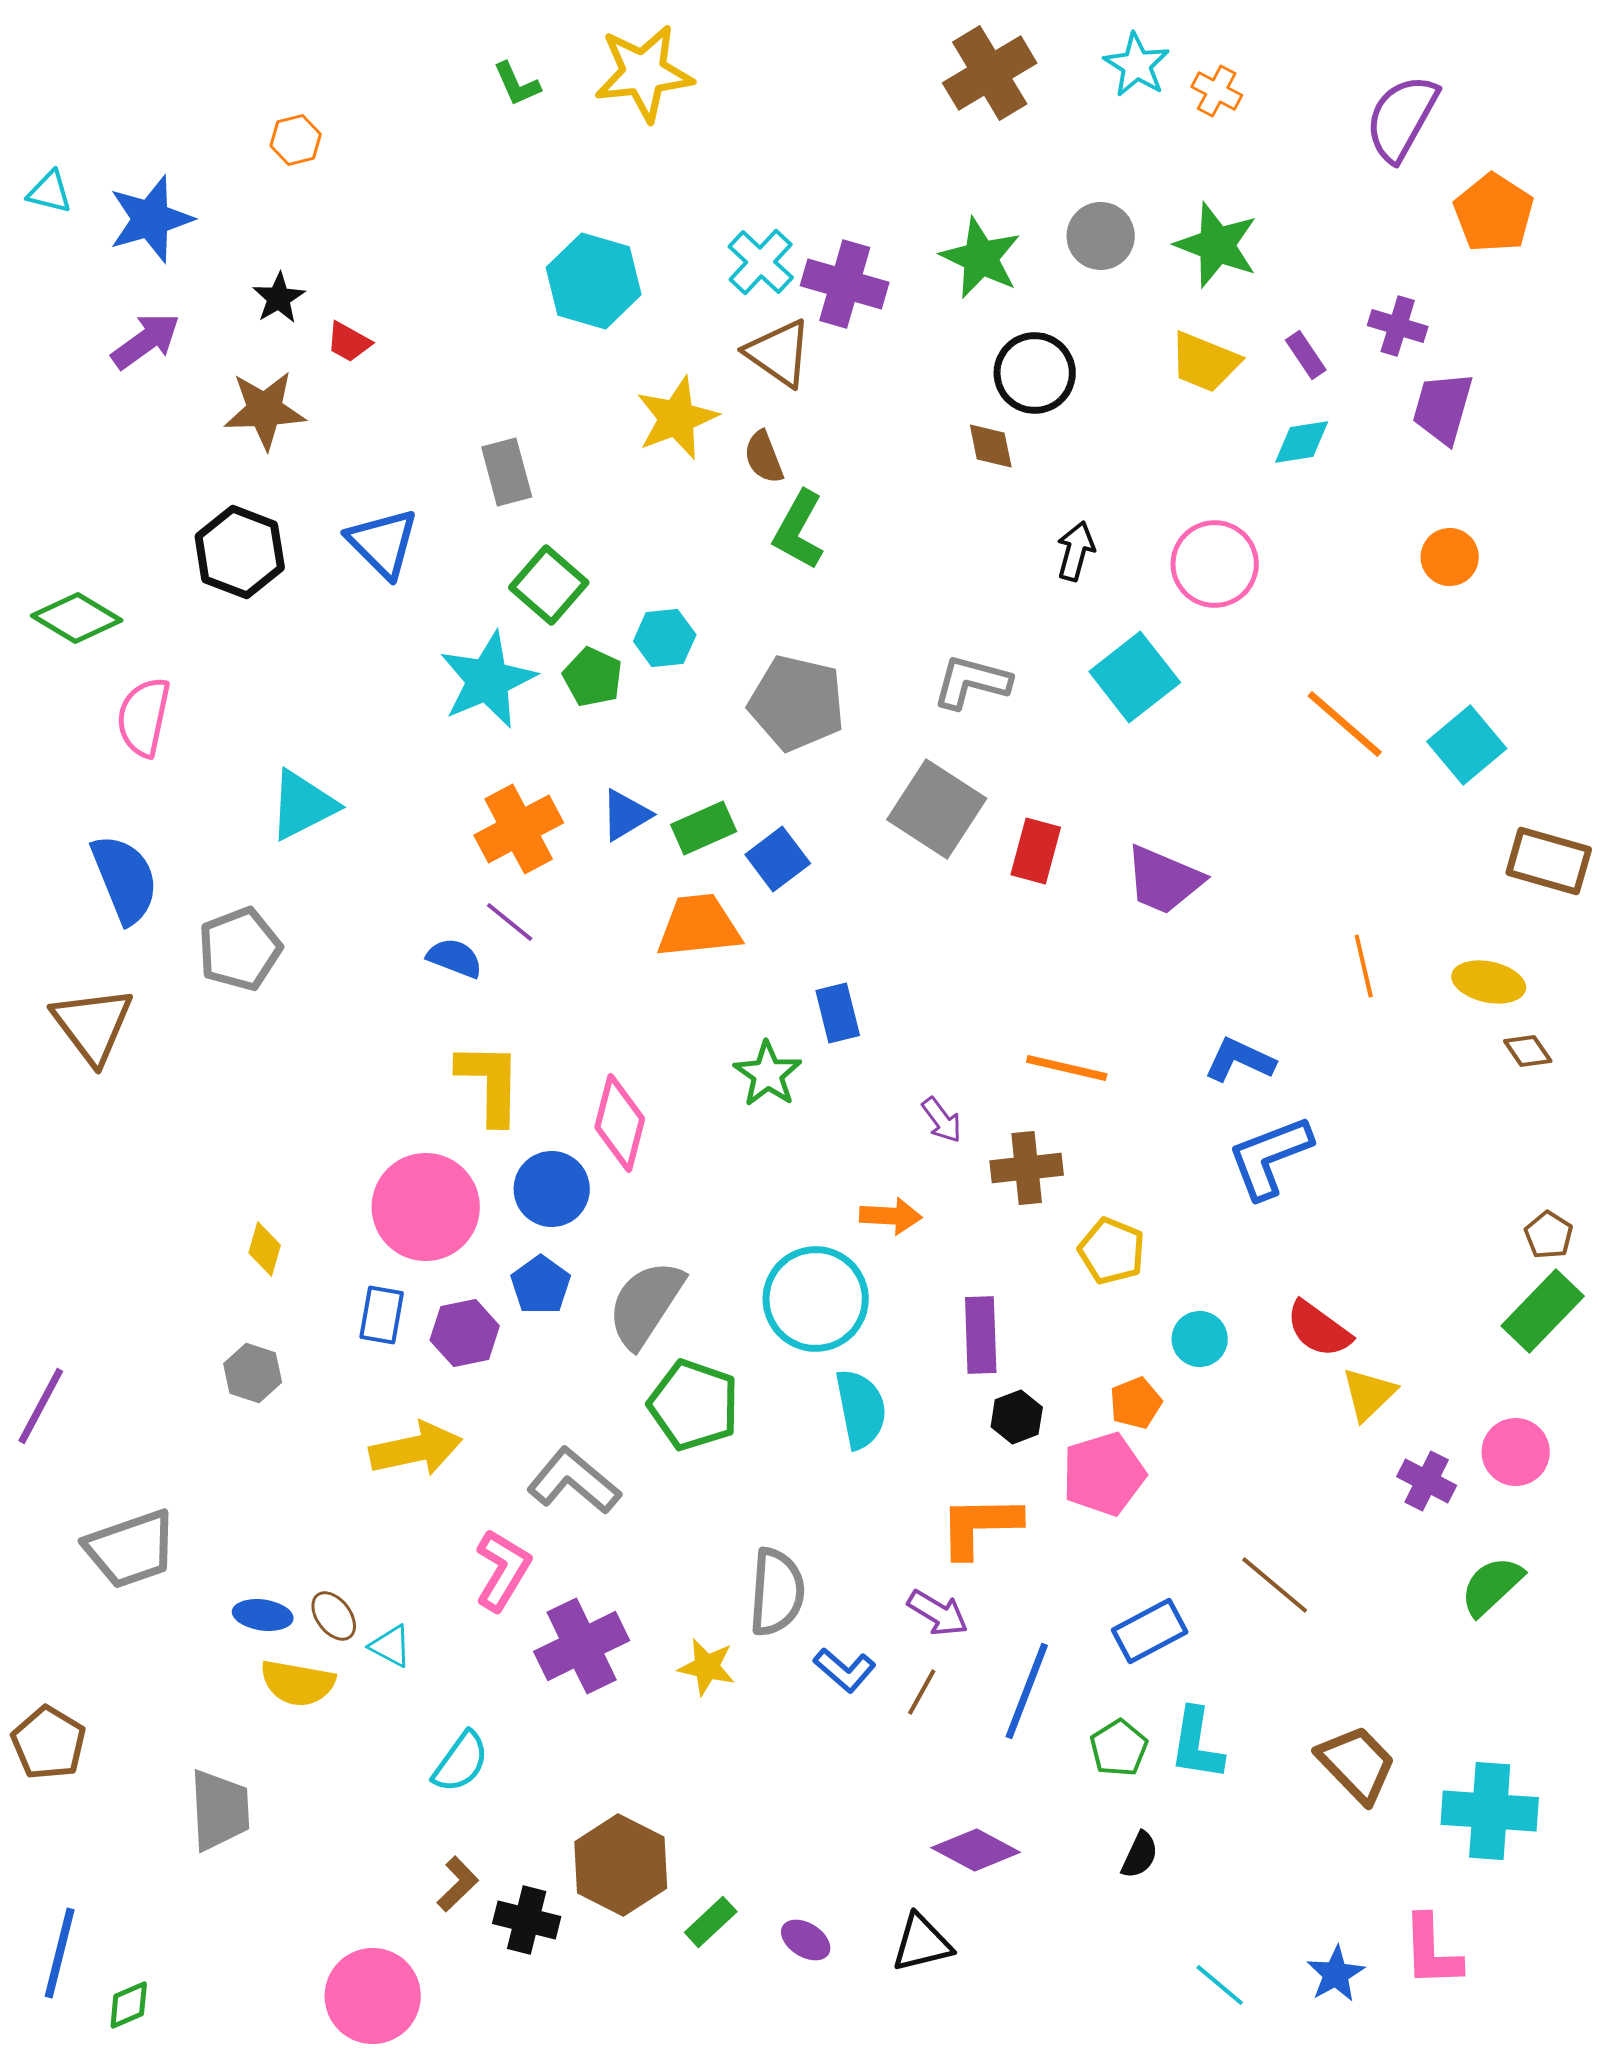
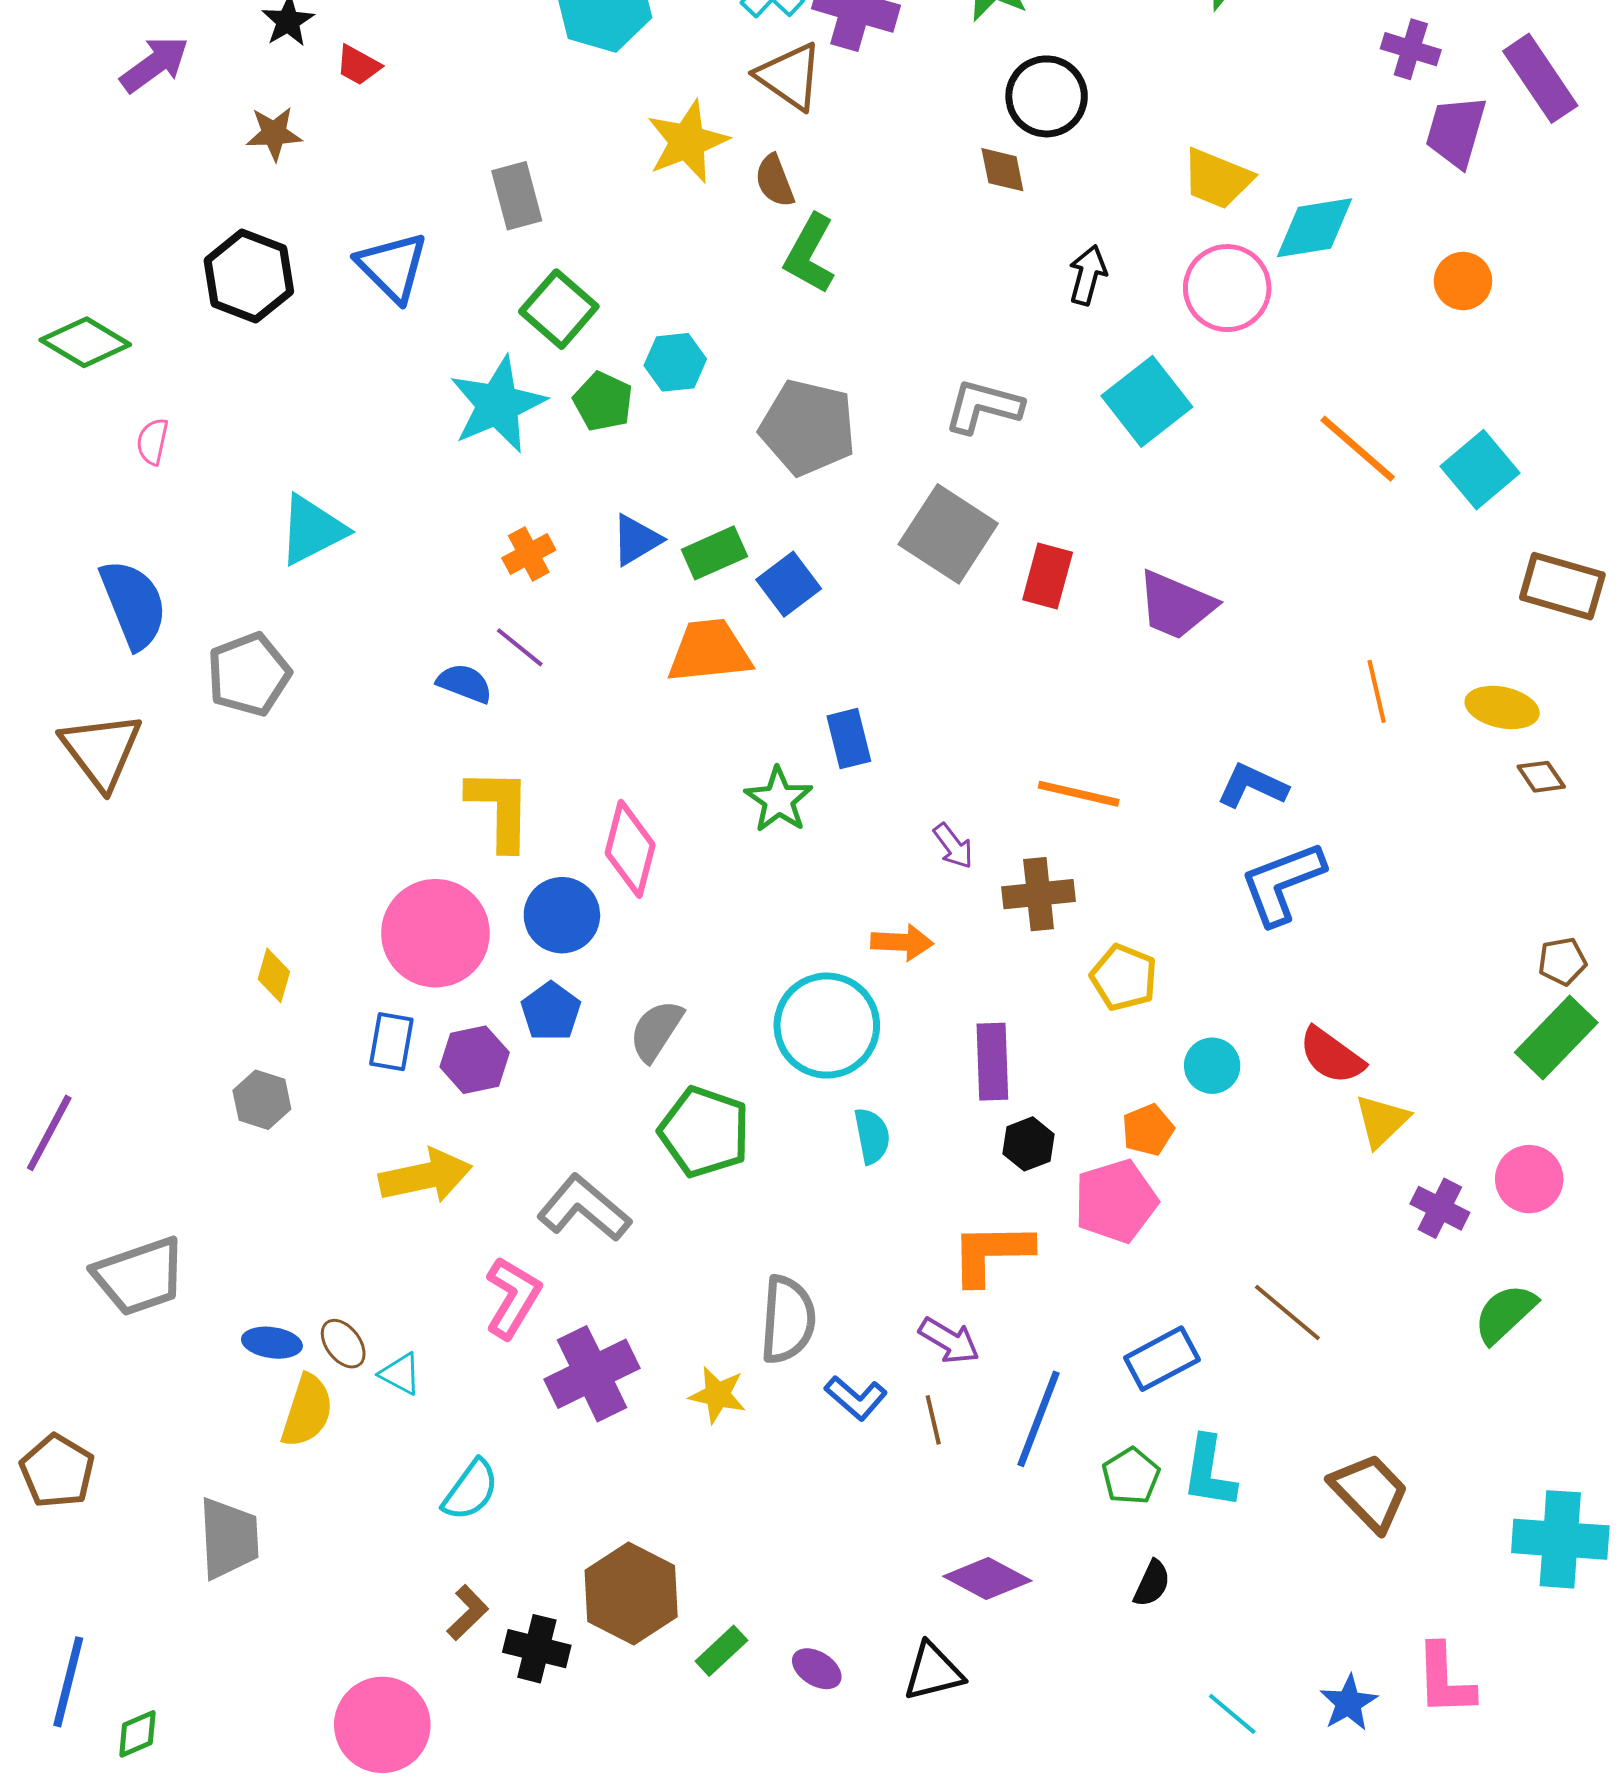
purple rectangle: (1306, 355) -> (1540, 78), moved, size x1.8
yellow trapezoid: (1205, 362) -> (1217, 179), moved
brown star: (265, 410) -> (274, 134), size x0.7
cyan diamond: (1302, 442) -> (1314, 228), moved, size x1.4
pink semicircle: (144, 717) -> (153, 442), size x0.6
orange cross: (519, 829) -> (529, 554), size x0.6
brown pentagon: (1549, 1235) -> (1562, 961), turned 30
gray semicircle: (646, 1304) -> (656, 1031), size x0.7
cyan semicircle: (861, 1409) -> (872, 1136), size x0.7
yellow semicircle: (298, 1683) -> (307, 1411), turned -82
brown line: (922, 1692) -> (933, 1420), turned -42
cyan cross: (1490, 1811) -> (1560, 1539), moved

